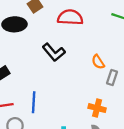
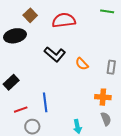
orange semicircle: (98, 62) -> (82, 64), moved

